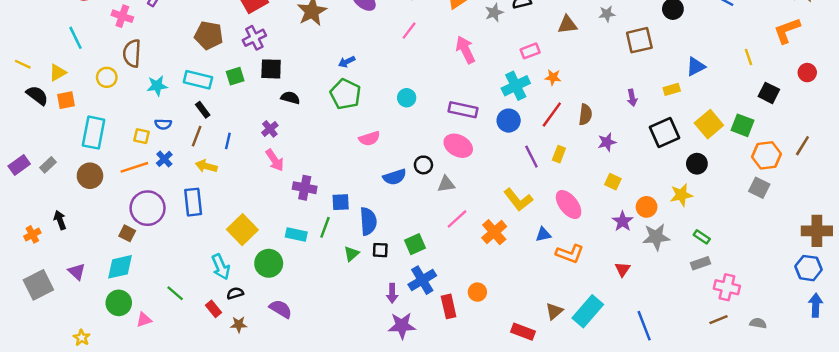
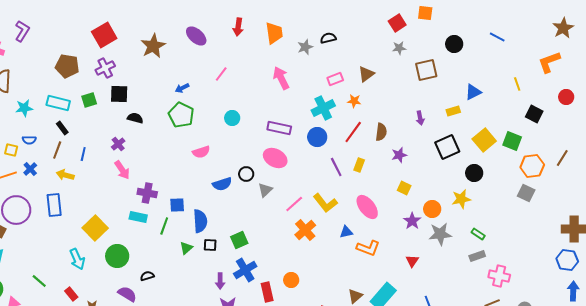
brown triangle: (567, 25) -> (366, 74), moved, turned -30
pink line: (409, 31) -> (221, 74), moved
gray triangle: (446, 184) -> (265, 190), turned -35
pink line: (457, 219) -> (294, 204), moved
cyan rectangle: (296, 234) -> (138, 217), moved
black semicircle: (235, 293) -> (147, 276), moved

